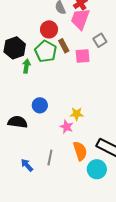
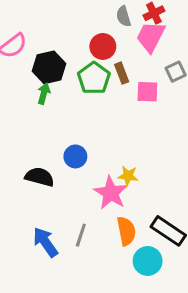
green arrow: (26, 66) -> (44, 94), moved
pink star: (66, 127) -> (111, 193), size x1.6
blue arrow: (27, 165) -> (45, 242), size x1.5

